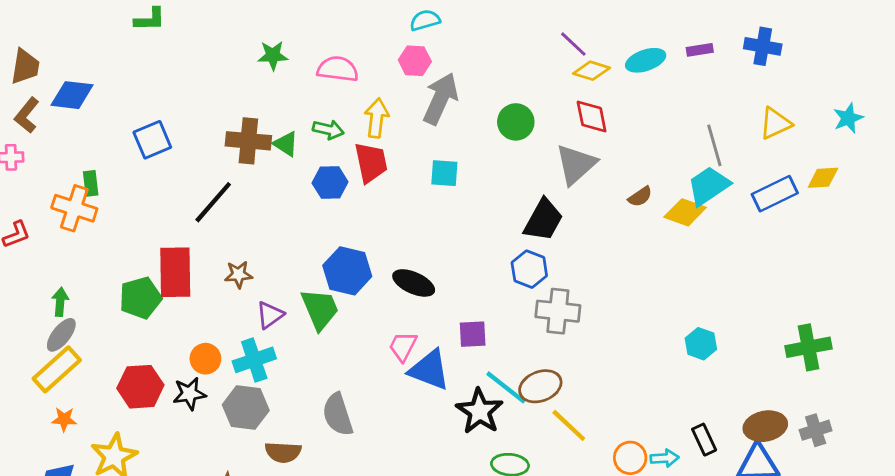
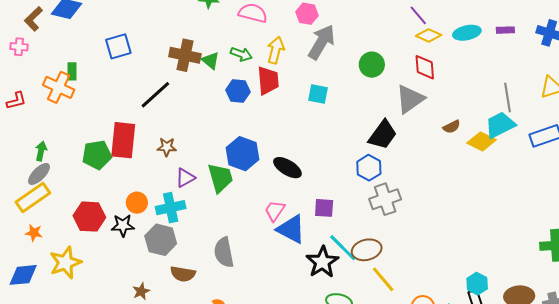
gray cross: (558, 311) -> (385, 199), turned -32
cyan hexagon: (701, 344) -> (477, 284), moved

